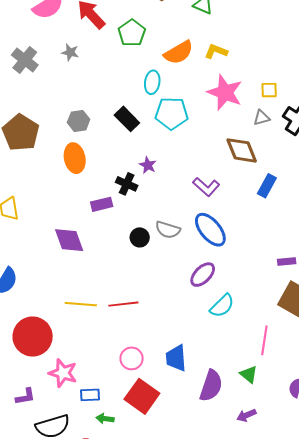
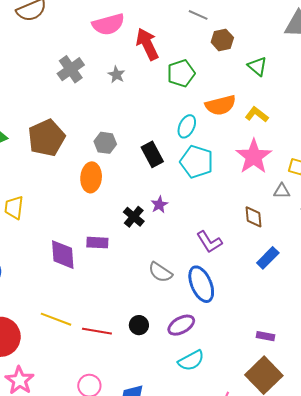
brown diamond: (242, 150) -> (254, 217), size x0.7
purple rectangle: (102, 204) -> (97, 243), moved
black circle: (140, 237) -> (139, 325), moved

